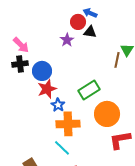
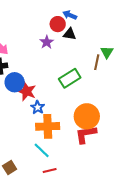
blue circle: (42, 71) -> (15, 82), moved
red star: (47, 89) -> (27, 91), turned -30
green rectangle: (89, 90) -> (70, 78), moved
red L-shape: (120, 140) -> (86, 134), moved

